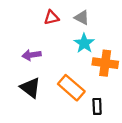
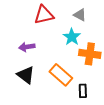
red triangle: (51, 18) -> (44, 15), size x1.5
gray triangle: (82, 18) -> (80, 15), moved

